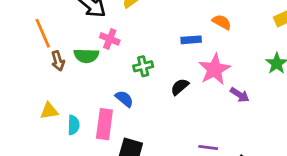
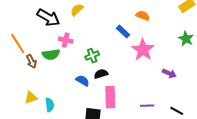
blue rectangle: (191, 40) -> (123, 32), turned 56
black semicircle: (180, 87) -> (101, 74), moved, turned 32
purple arrow: (240, 95) -> (169, 73), moved
pink rectangle: (104, 124) -> (110, 97), moved

